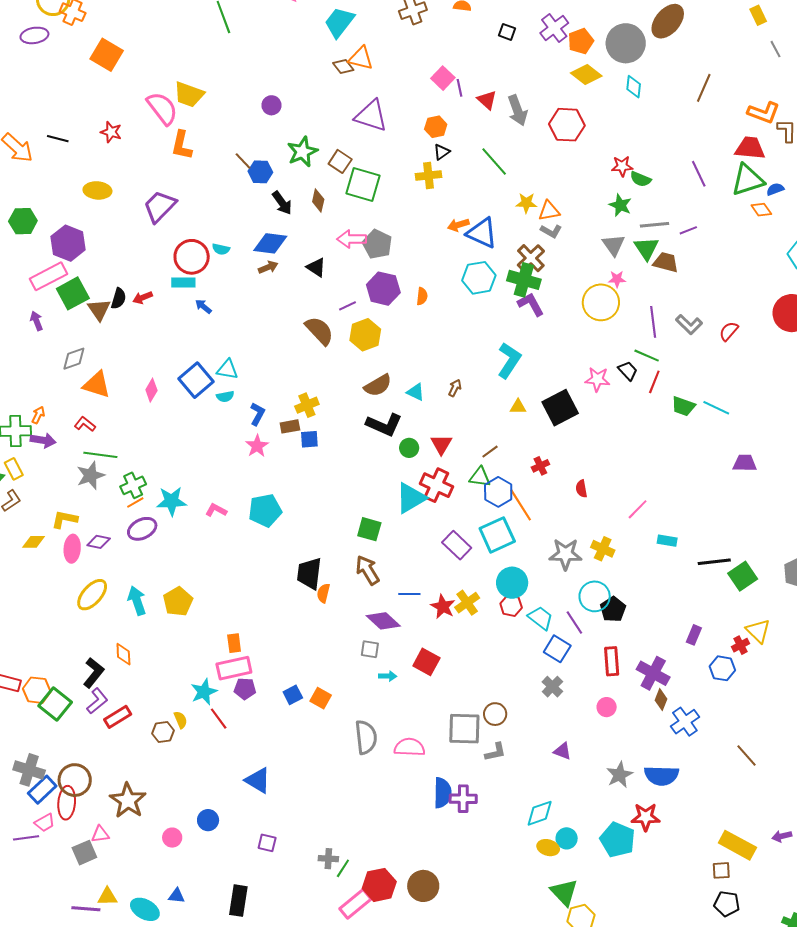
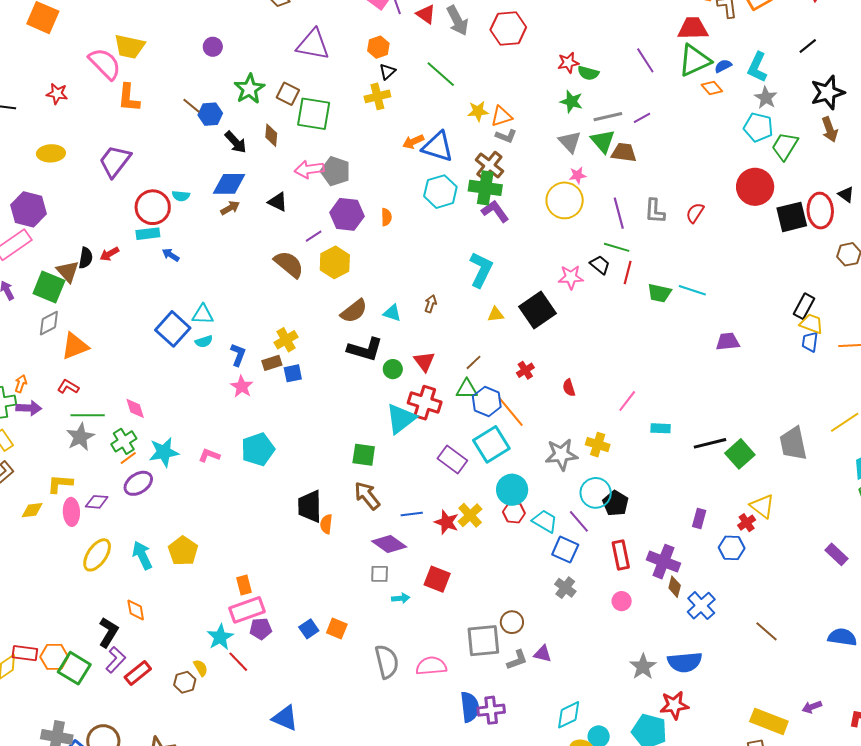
green square: (73, 293) -> (49, 287), moved, turned -32
gray L-shape: (689, 324) -> (655, 211), turned 56
orange triangle: (97, 385) -> (75, 346), turned -32
pink diamond: (151, 390) -> (135, 408), moved, turned -40
purple triangle: (563, 751) -> (543, 654), moved

